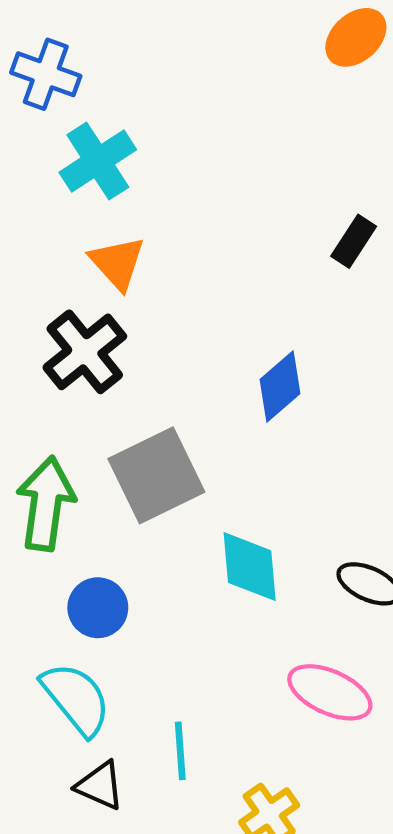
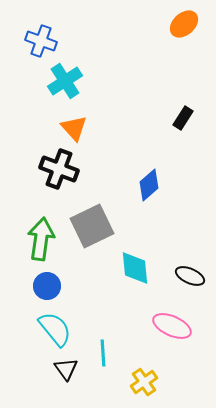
black cross: (85, 352) -> (59, 169), turned -30
blue circle: (98, 608) -> (47, 286), moved
black triangle: (100, 786) -> (66, 369), turned 30

